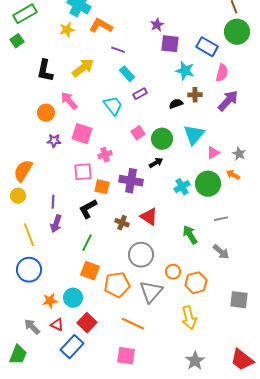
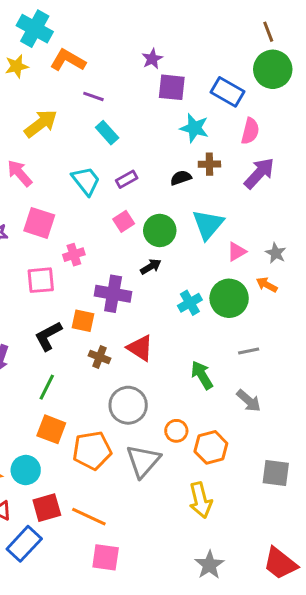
purple rectangle: (140, 94) -> (127, 179), moved
orange square: (102, 187) -> (83, 321), moved
red square: (87, 323) -> (47, 508), turned 30
orange line: (133, 324) -> (89, 517), moved

